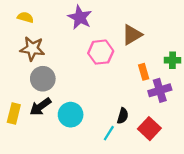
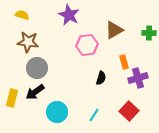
green cross: (173, 60) -> (149, 33), moved
cyan circle: (71, 115) -> (57, 112), moved
black semicircle: (123, 116) -> (101, 78), moved

